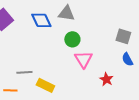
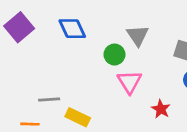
gray triangle: (66, 13) -> (138, 35), moved, turned 48

